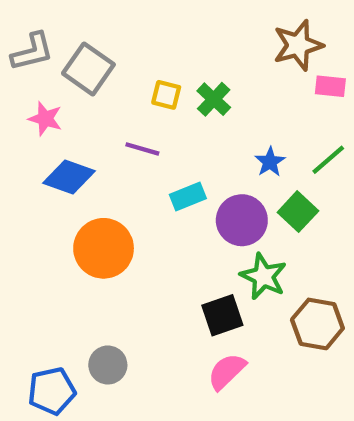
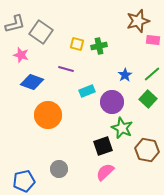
green cross: (214, 99) -> (99, 46), turned 35
green square: (298, 212) -> (148, 99), moved
gray circle: (108, 365) -> (59, 169), moved

